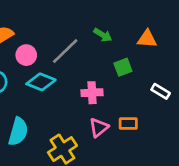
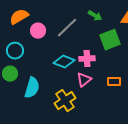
green square: (123, 67) -> (110, 40), size x1.5
cyan diamond: (41, 82) -> (64, 62), moved
pink triangle: (99, 128) -> (84, 80), moved

